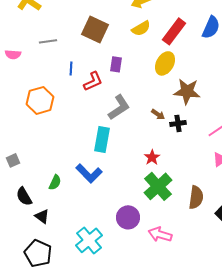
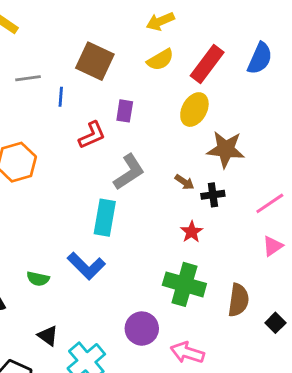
blue line: (71, 68) -> (61, 97), moved
red star: (152, 157) -> (192, 232), moved
green semicircle: (55, 182) -> (38, 279), turned 77
green cross: (158, 186) -> (184, 284), turned -32
black triangle: (42, 216) -> (48, 336), moved

